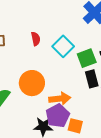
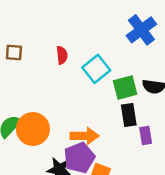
orange circle: (32, 83) -> (33, 129), moved

